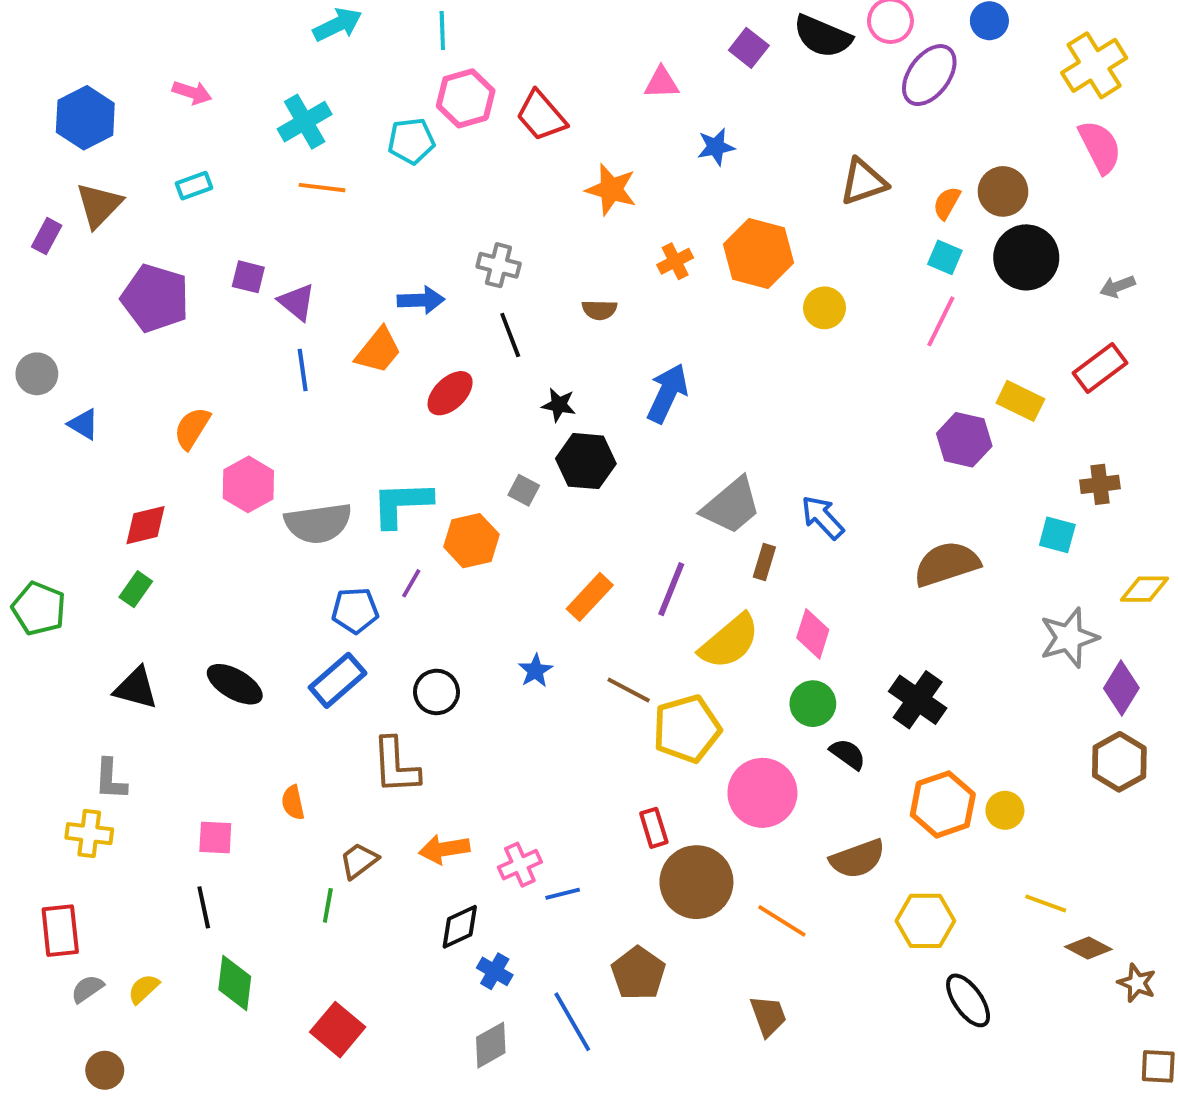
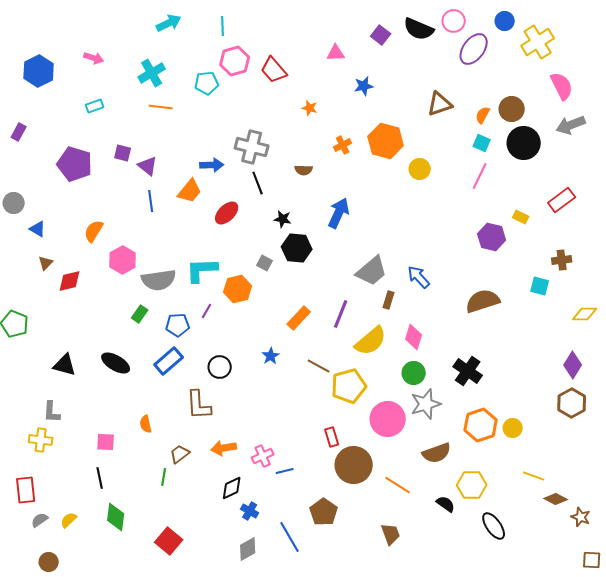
yellow cross: (1094, 65) -> (538, 42), moved
orange star: (611, 190) -> (310, 108), size x0.6
brown triangle: (99, 205) -> (46, 263), moved, size x0.6
gray cross: (499, 265) -> (252, 147), size x1.5
gray arrow: (1117, 287) -> (571, 125), moved, size x1.6
yellow rectangle: (1020, 401) -> (521, 217), size x0.7
green rectangle: (136, 589) -> (140, 314), moved
gray star: (1069, 638) -> (426, 404), moved
black semicircle: (848, 754) -> (446, 504), moved

